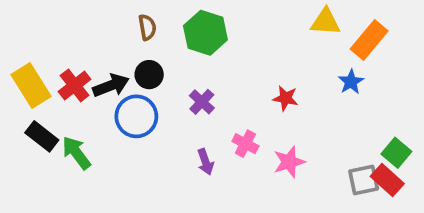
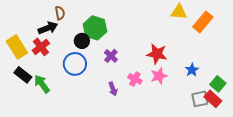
brown semicircle: (147, 27) -> (60, 13), moved
green hexagon: (205, 33) -> (95, 28), moved
blue star: (351, 82) -> (192, 70), moved
black arrow: (111, 85) -> (48, 28), moved
red star: (285, 98) -> (157, 54), size x1.5
pink star: (289, 162) -> (159, 76), moved

